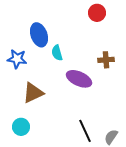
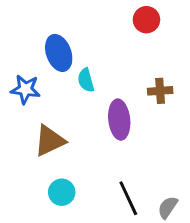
purple ellipse: (79, 79) -> (119, 120), turned 60
cyan circle: (21, 127) -> (62, 192), moved

